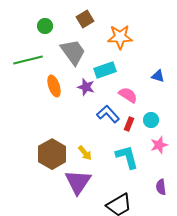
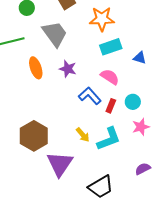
cyan rectangle: (105, 70) -> (111, 47), moved
yellow arrow: (85, 153) -> (83, 135), moved
cyan L-shape: (127, 157) -> (109, 139), turned 84
purple semicircle: (161, 187) -> (143, 169), turned 70

